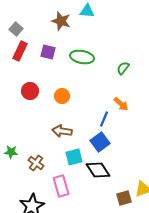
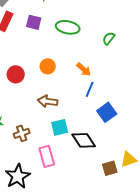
red circle: (30, 91) -> (16, 74), moved
orange arrow: (121, 104) -> (84, 69), moved
blue square: (100, 142) -> (107, 112), moved
brown cross: (36, 163) -> (22, 133), turned 35

